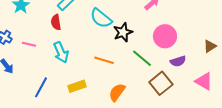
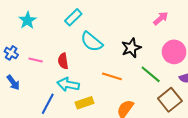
cyan semicircle: (101, 18) -> (92, 42), moved
red semicircle: (56, 22) -> (63, 61), moved
cyan arrow: (61, 52) -> (68, 84), moved, turned 125

